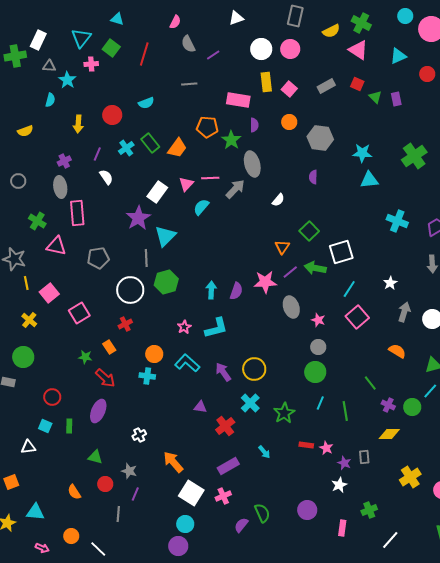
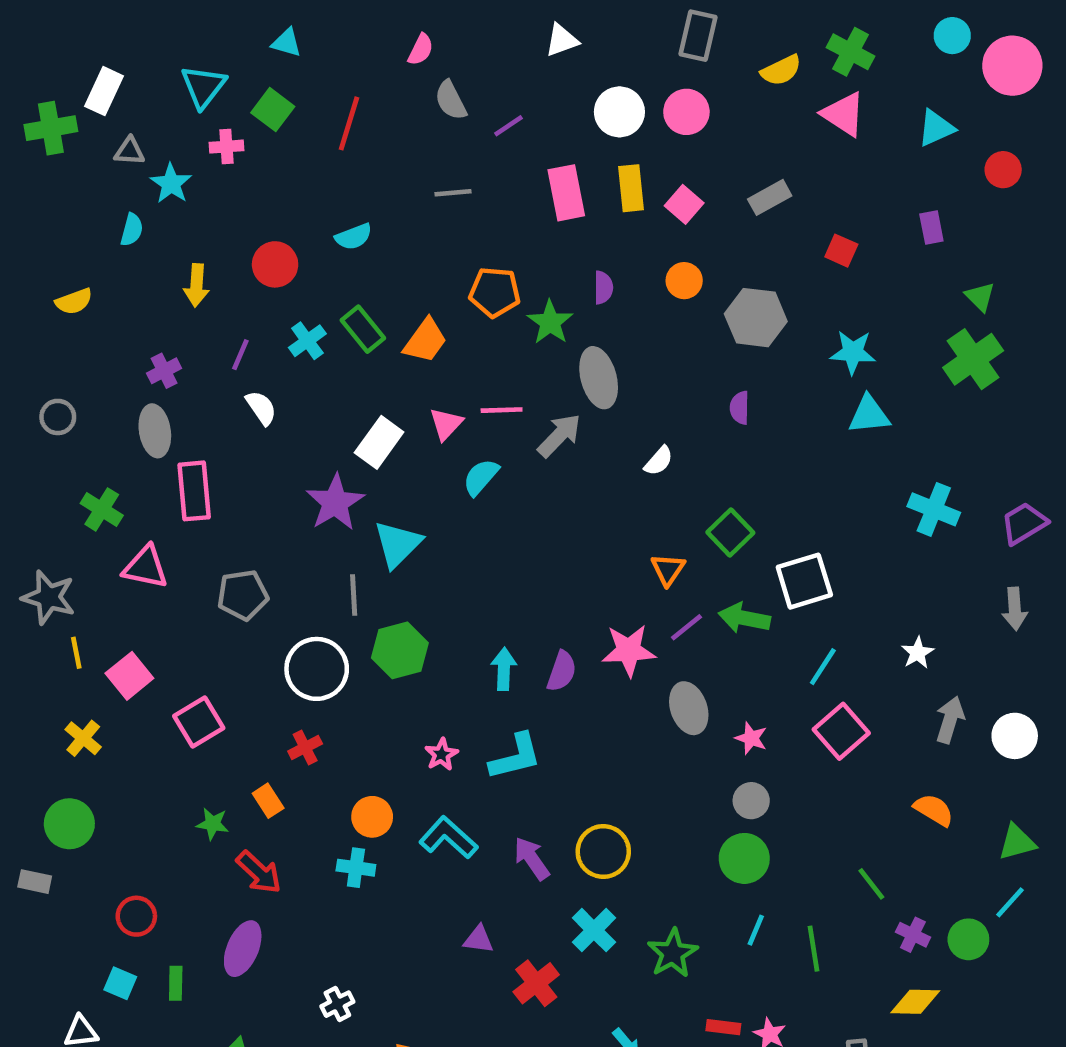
red square: (357, 84) -> (841, 251), moved
green triangle: (375, 97) -> (980, 297), moved
pink rectangle: (238, 100) -> (566, 193), moved, turned 70

